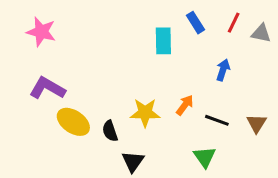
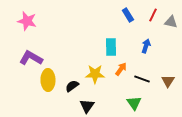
cyan rectangle: (163, 41) -> (111, 47), moved
yellow ellipse: (73, 122) -> (48, 80), turned 55
black semicircle: (110, 131) -> (72, 86), turned 72

